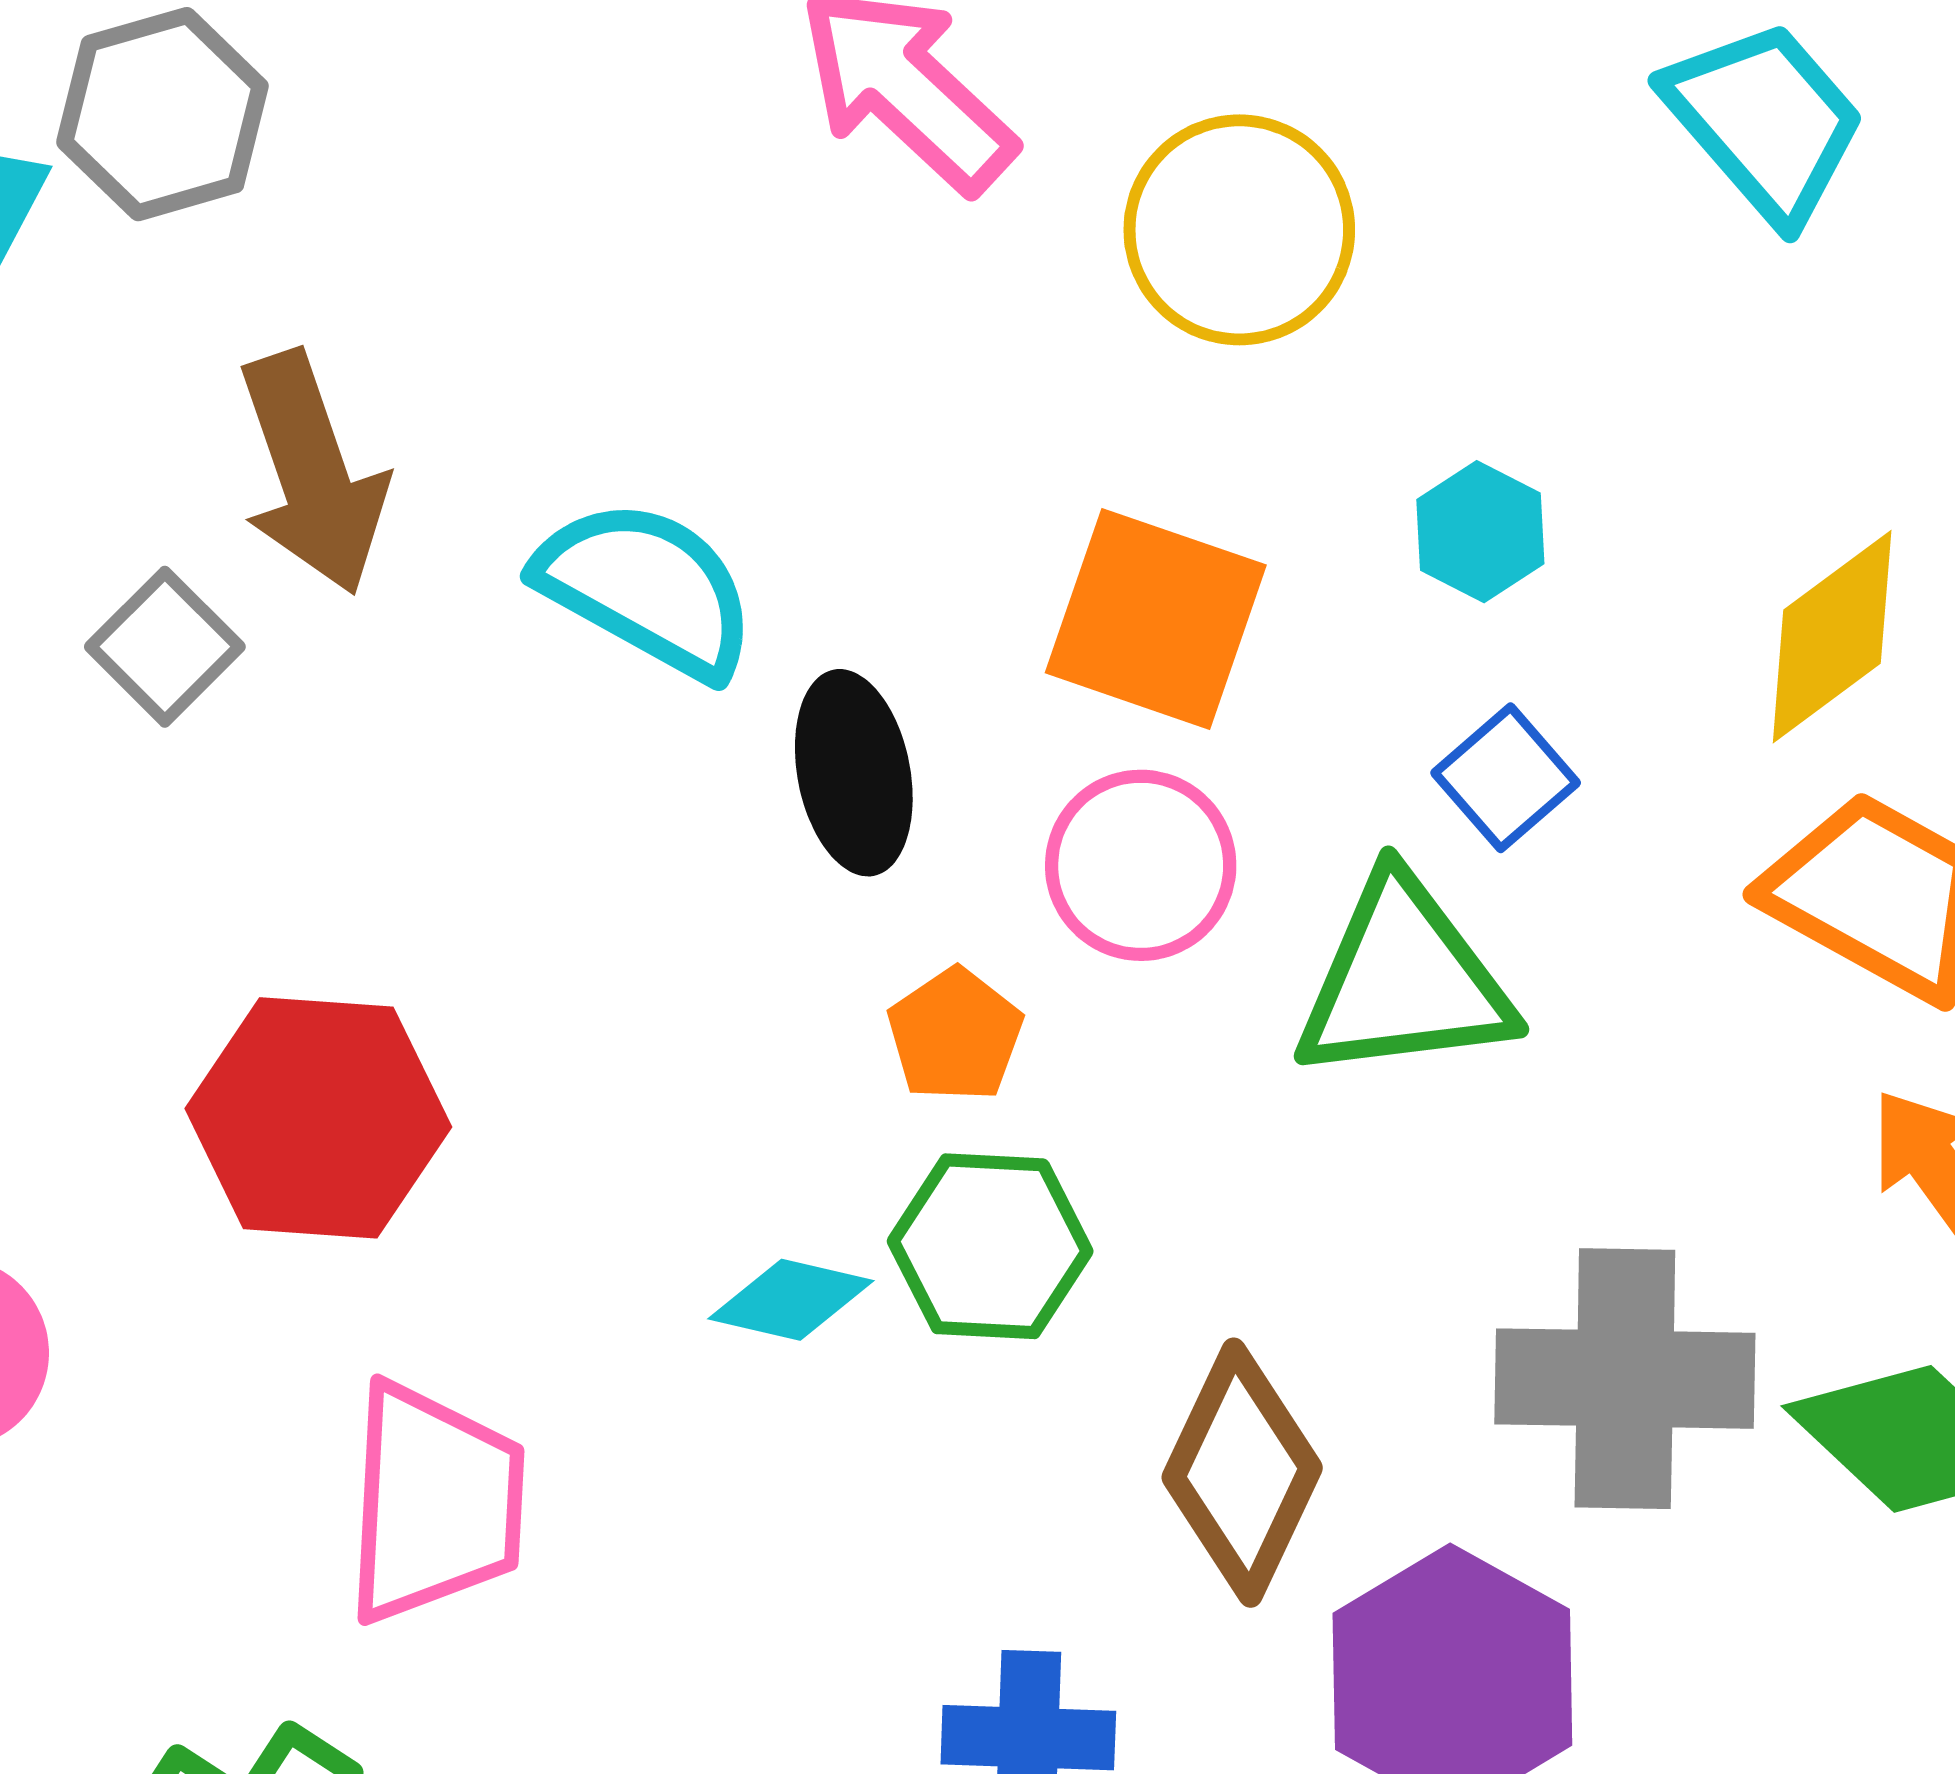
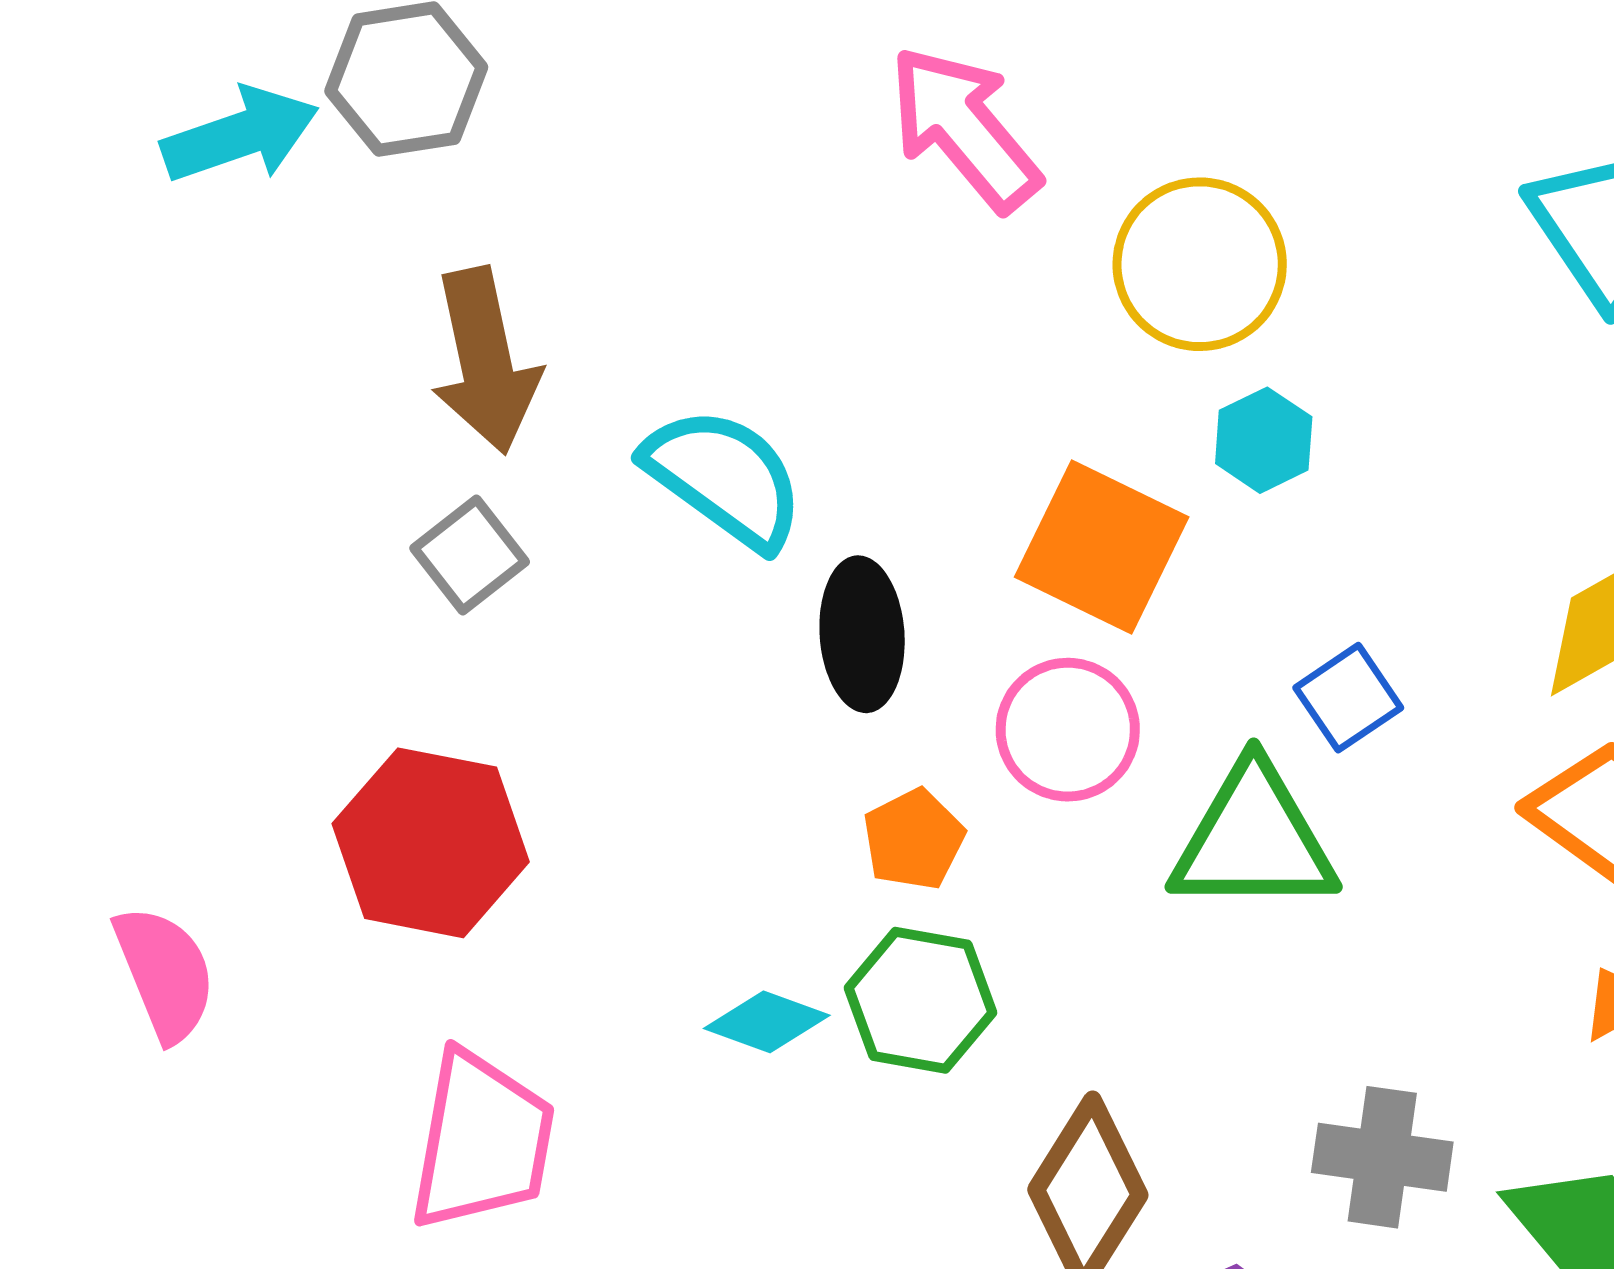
cyan hexagon: (1480, 532) -> (1264, 440), moved
gray square: (165, 647) -> (470, 555), moved
gray cross: (1625, 1379) -> (1382, 1157), size x0.7

